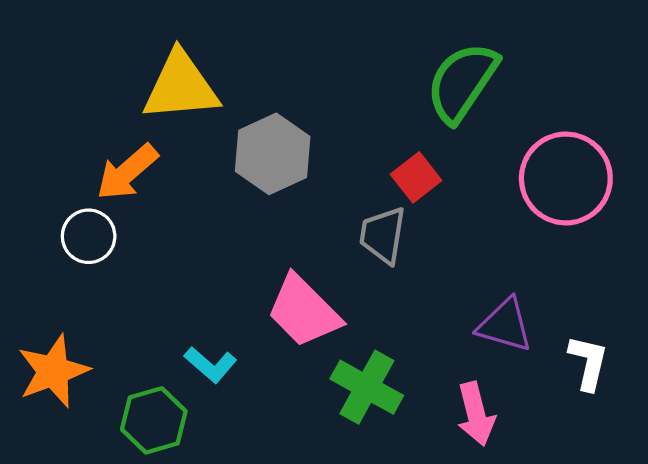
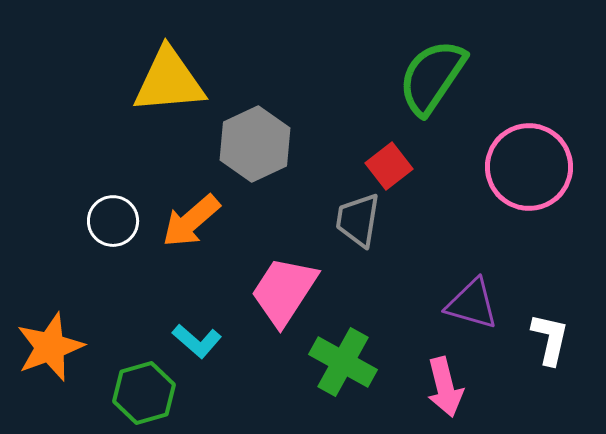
orange arrow: (127, 172) -> (191, 221), moved
white circle: (89, 236) -> (113, 221), moved
pink trapezoid: (304, 311) -> (284, 291), turned 78

